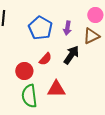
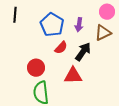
red semicircle: (45, 59) -> (61, 48), moved
red triangle: (56, 89) -> (73, 76), moved

